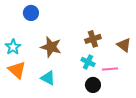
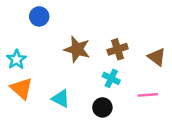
brown star: (51, 47) -> (77, 49), moved
pink line: (110, 69) -> (148, 95), moved
black circle: (93, 85) -> (102, 107), moved

